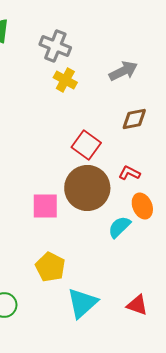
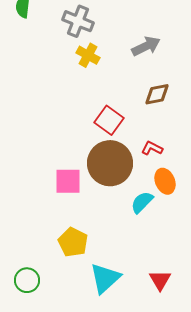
red triangle: (137, 305) -> (160, 280), turned 40

